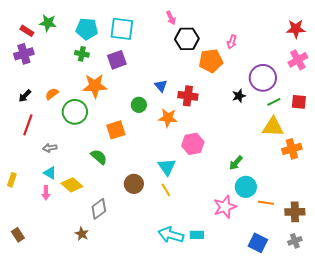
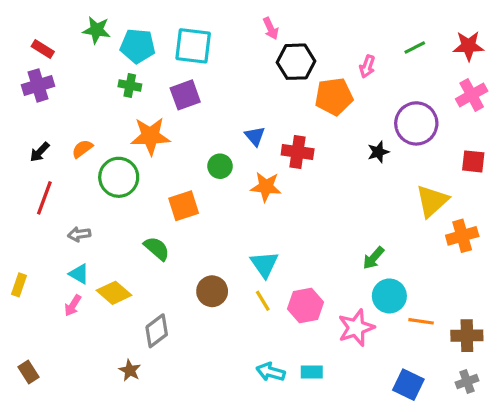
green star: (48, 23) -> (97, 30), moved
green line: (274, 102) -> (415, 47), moved
yellow triangle: (273, 127) -> (432, 201), turned -45
pink hexagon: (193, 144) -> (305, 305), moved
pink arrow: (46, 193) -> (73, 305), turned 32
cyan arrow: (171, 235) -> (271, 372), size x0.7

